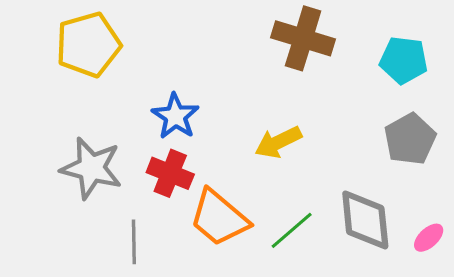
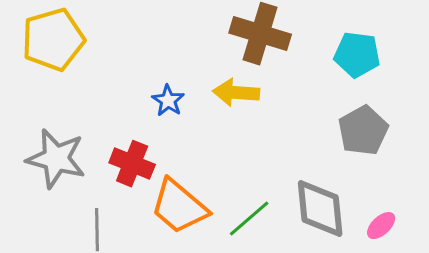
blue star: (175, 116) -> (168, 101), moved, size x0.7
yellow arrow: (278, 142) -> (236, 93), moved, turned 30

